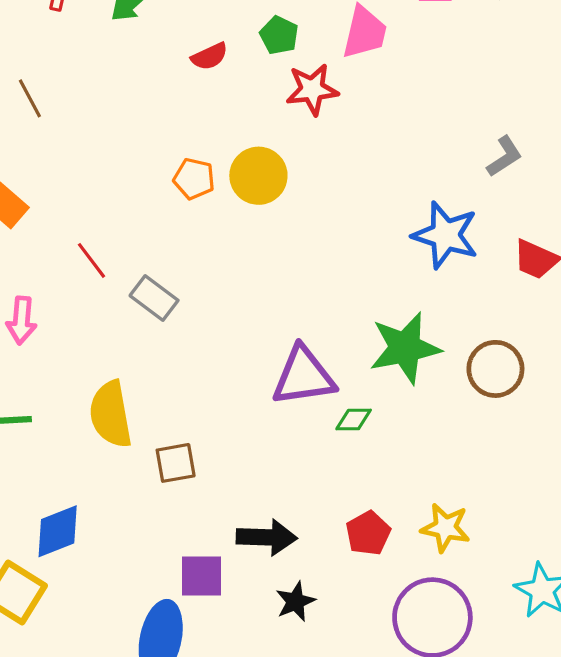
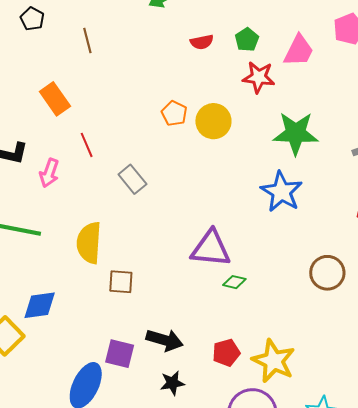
blue star: (445, 235) -> (281, 192), moved
red line: (92, 260) -> (87, 145), moved
green star: (405, 348) -> (296, 133), moved
yellow star: (445, 528) -> (274, 361), size x1.4

